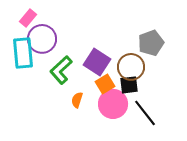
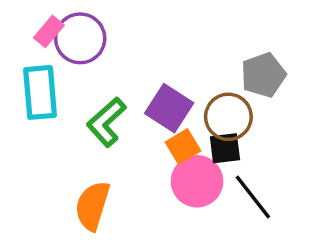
purple circle: (42, 39) -> (80, 38), moved
orange semicircle: (77, 100) -> (92, 206), moved, size x1.8

